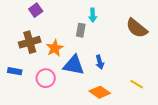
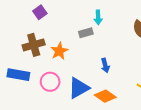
gray rectangle: (81, 30) -> (86, 33), turned 64
blue triangle: (74, 65) -> (79, 88), moved, turned -40
blue rectangle: (15, 71) -> (18, 75), size x1.5

